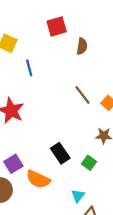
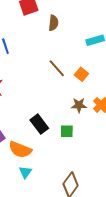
green square: (89, 163) -> (67, 131), turned -32
cyan triangle: (78, 196) -> (25, 172), moved

